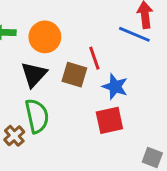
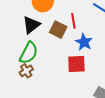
green semicircle: (37, 116) -> (29, 53), turned 30
brown cross: (14, 136) -> (26, 71), moved

